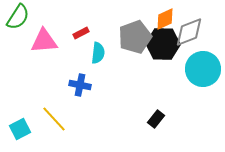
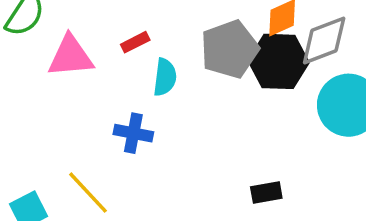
black rectangle: (156, 119) -> (266, 193), turned 42

